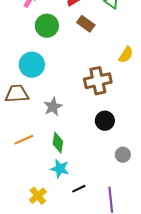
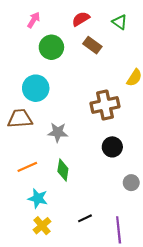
gray star: (53, 107) -> (58, 132), turned 30
cyan star: (60, 169) -> (38, 198), moved

